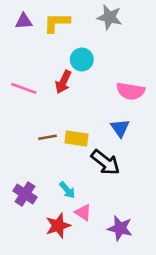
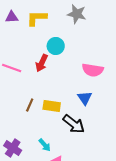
brown line: (47, 137) -> (30, 105), turned -56

